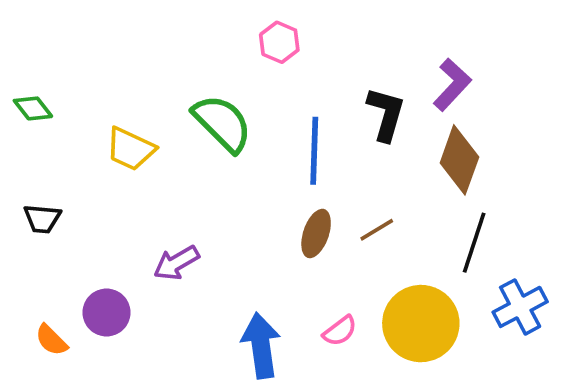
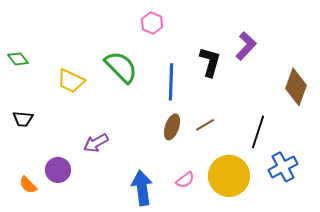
brown diamond: (459, 160) -> (296, 87), moved

